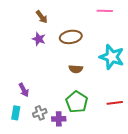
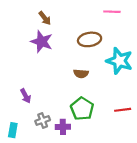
brown ellipse: (71, 37) -> (90, 39), moved
purple star: (39, 39) -> (42, 42), size x1.5
cyan rectangle: (16, 113) -> (13, 130), moved

